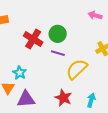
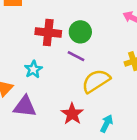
red cross: (33, 39) -> (48, 33), turned -36
cyan star: (20, 73) -> (33, 69), moved

